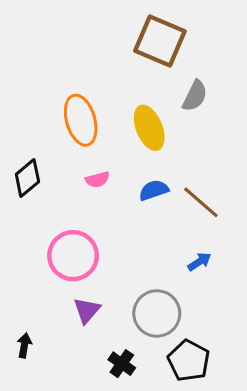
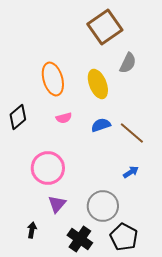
brown square: (160, 41) -> (105, 27), turned 32
black arrow: (24, 345) -> (32, 230), moved
black cross: (122, 364) -> (80, 239), size x1.4

